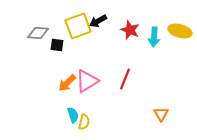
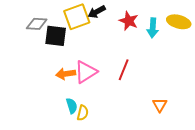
black square: (57, 45) -> (56, 36), size x1.6
orange arrow: (67, 83) -> (66, 74), turned 36

